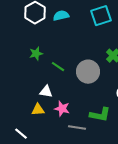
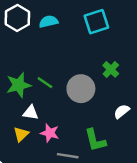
green star: (36, 54) -> (19, 85), moved, size x1.5
yellow triangle: (38, 110) -> (21, 134), turned -40
green L-shape: (100, 115) -> (95, 140), turned 65

